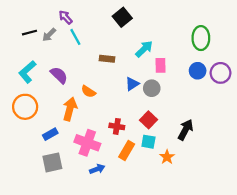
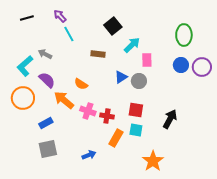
black square: (122, 17) -> (113, 26), moved
black line: (29, 33) -> (27, 18), moved
gray arrow: (49, 35) -> (45, 54), moved, turned 72
purple semicircle: (59, 75) -> (47, 80), moved
orange arrow: (70, 109) -> (64, 100), turned -65
red square: (148, 120) -> (136, 110), turned -35
pink cross: (87, 143) -> (88, 111), moved, size x0.7
orange star: (167, 157) -> (153, 161), moved, size x1.5

